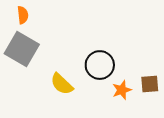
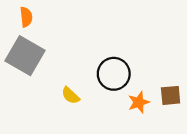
yellow semicircle: (62, 84) -> (70, 95), size x0.7

